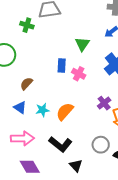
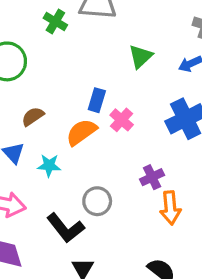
green triangle: (82, 44) -> (141, 56), moved
orange semicircle: (65, 111) -> (81, 132), moved
gray circle: (101, 145) -> (97, 201), moved

